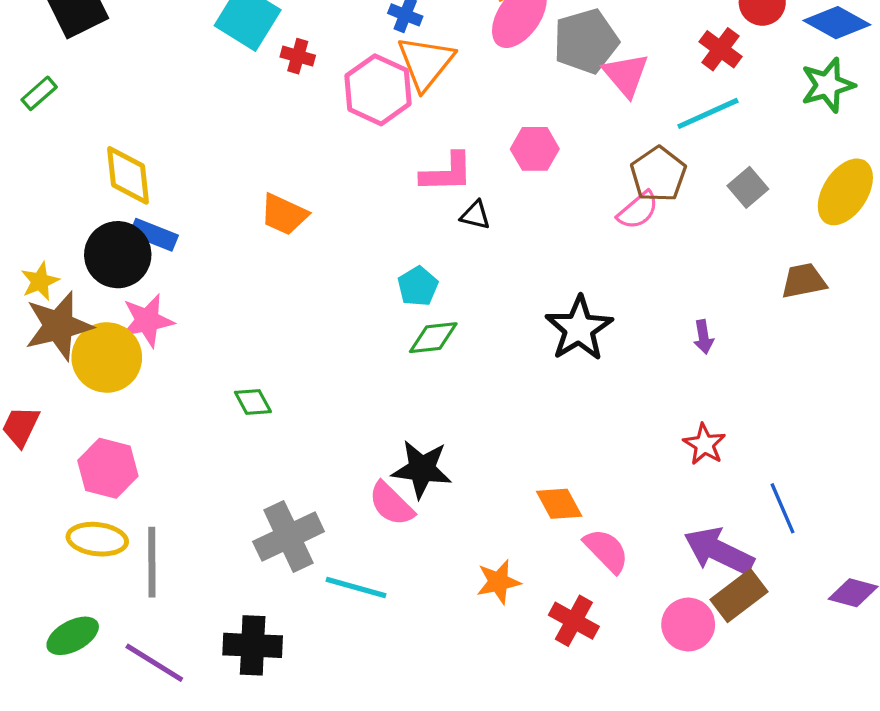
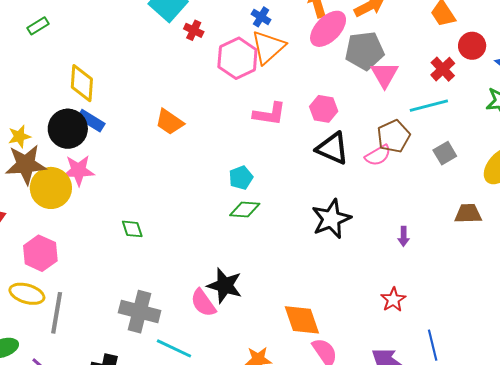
black triangle: (475, 215) -> (332, 148), moved, size x1.8
orange diamond: (559, 504) -> (302, 320), size x1.4
gray cross: (289, 537) -> (140, 312), turned 30

